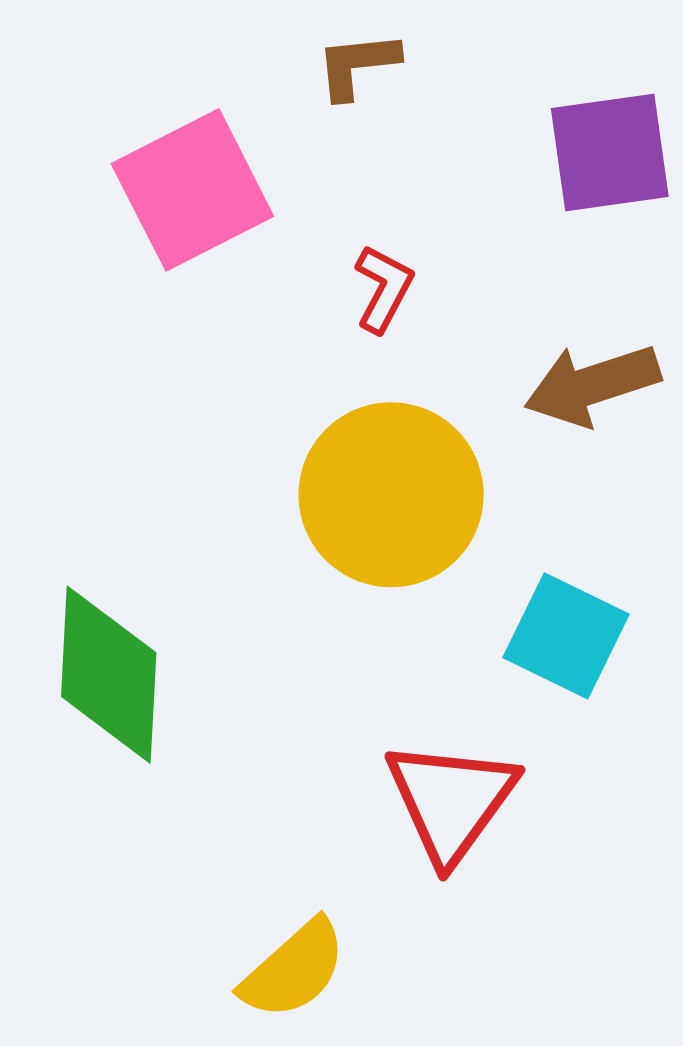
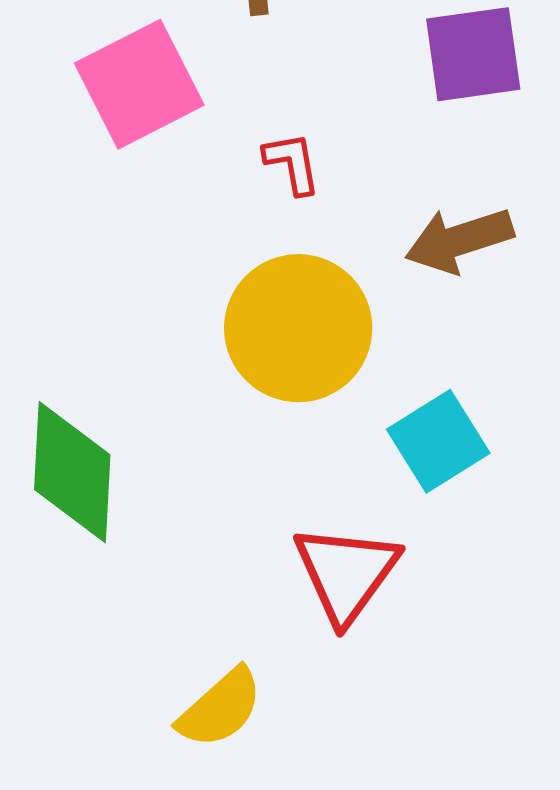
red L-shape: (384, 289) -> (292, 163), turned -38
cyan square: (566, 636) -> (438, 441), turned 32

